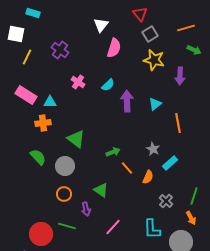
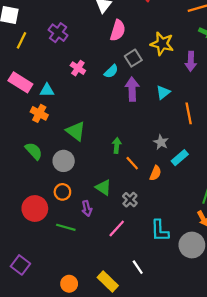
gray square: (150, 34) -> (133, 58), moved
orange cross: (43, 123) -> (39, 113), turned 35
green arrow: (113, 152) -> (117, 145), turned -64
gray cross: (166, 201) -> (130, 200), moved
red circle: (41, 234) -> (35, 209), moved

